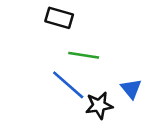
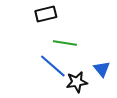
black rectangle: (59, 18) -> (46, 14), turned -30

